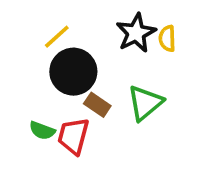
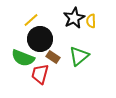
green semicircle: (42, 130) -> (23, 58), moved, size x1.6

